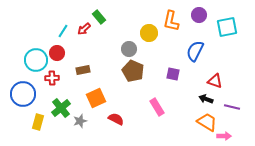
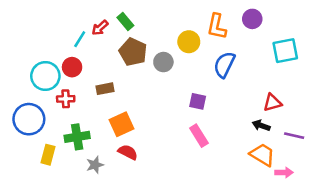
cyan square: (227, 27) -> (285, 51), moved
red arrow: (84, 29) -> (100, 28), moved
blue semicircle: (195, 51) -> (224, 65), moved
brown pentagon: (133, 71) -> (133, 52), moved
purple square: (173, 74) -> (198, 101), moved
red triangle: (215, 81) -> (273, 103), turned -35
green cross: (61, 108) -> (77, 137), turned 30
red semicircle: (116, 119) -> (128, 152), moved
gray star: (80, 121) -> (95, 165), moved

